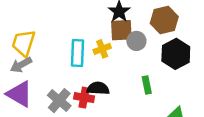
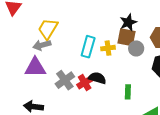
green rectangle: (147, 85) -> (128, 92), moved
purple triangle: (19, 94) -> (35, 67), turned -45
red cross: (84, 98) -> (85, 83), turned 35

